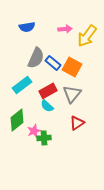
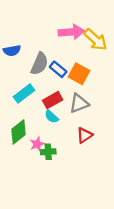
blue semicircle: (27, 27) -> (12, 51), moved
pink arrow: (65, 29) -> (71, 32), size x1.6
yellow arrow: (87, 36) -> (95, 40), turned -85
gray triangle: (72, 94) -> (79, 103), turned 30

